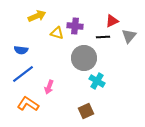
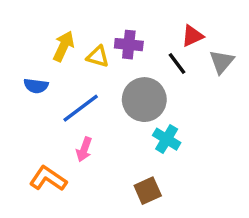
yellow arrow: (37, 16) -> (63, 46), moved, turned -42
black line: (103, 37) -> (177, 63), turned 56
blue line: (23, 74) -> (81, 108), moved

